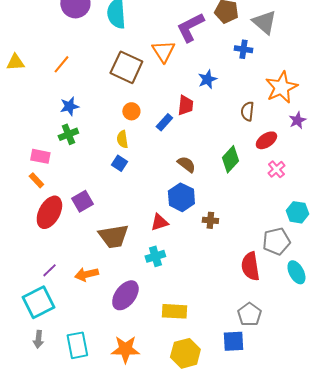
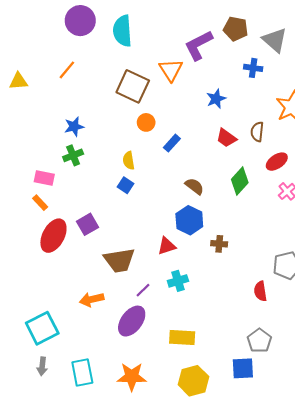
orange line: (61, 64) -> (67, 70), moved
red trapezoid: (185, 105) -> (226, 138), moved, turned 120
orange circle: (131, 111) -> (146, 122), moved
cyan cross: (155, 256) -> (178, 281), moved
red semicircle: (250, 266) -> (260, 291), size x0.7
purple line: (49, 270) -> (143, 290), moved

